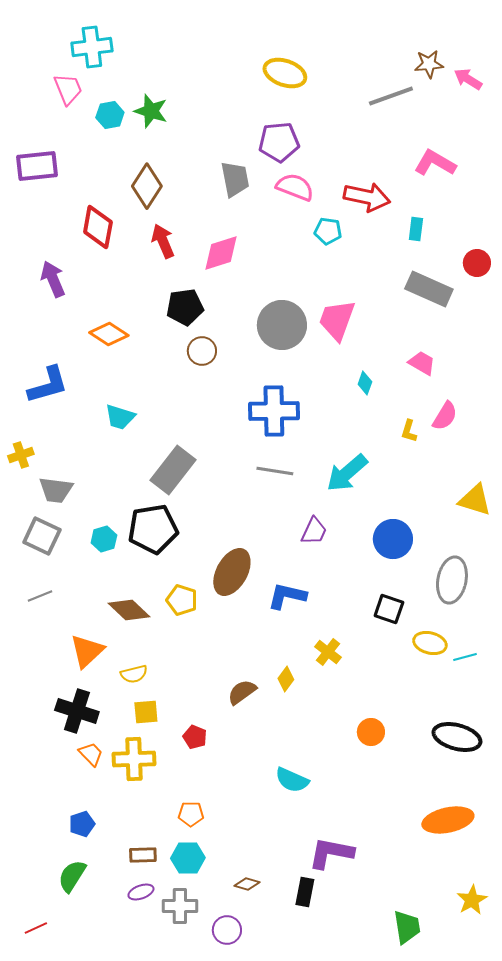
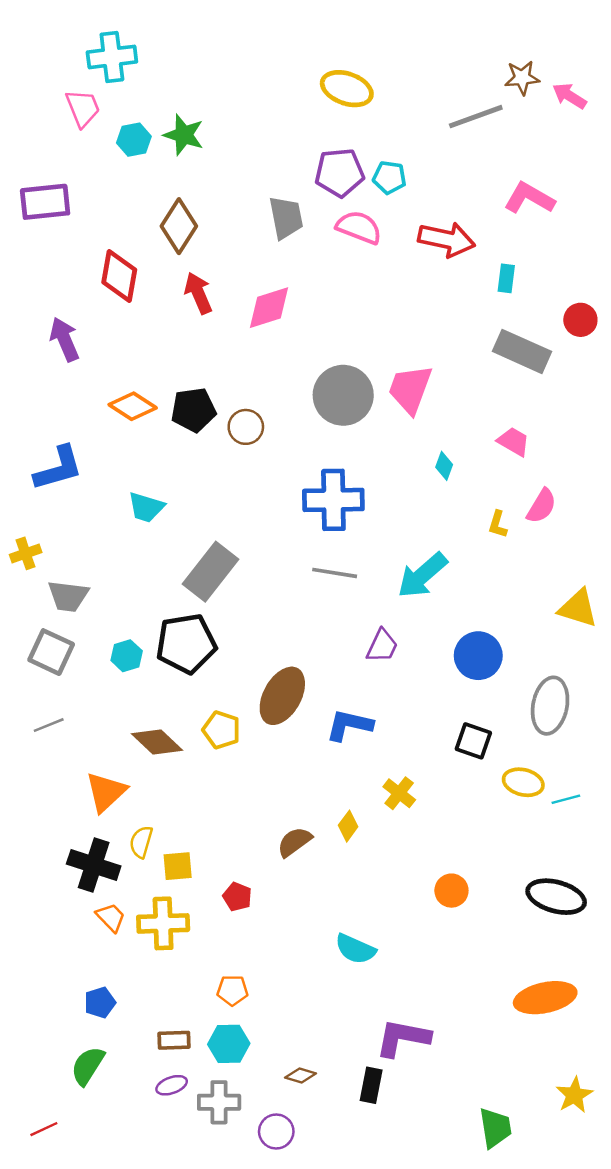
cyan pentagon: (328, 231) -> (389, 177), moved
black pentagon: (185, 307) -> (193, 410), moved
yellow semicircle: (134, 674) -> (141, 842), moved, turned 120

